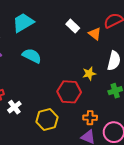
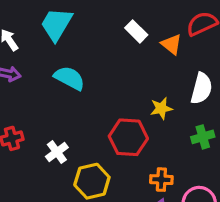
cyan trapezoid: (23, 23) -> (56, 24), turned -30
white cross: (14, 107) -> (57, 152), moved

